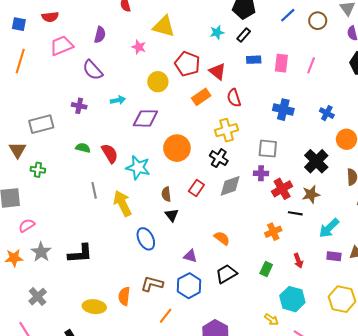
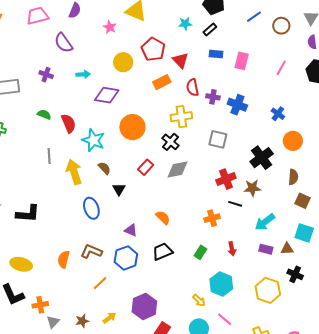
pink line: (311, 65) -> (281, 68), moved
purple cross: (261, 173) -> (213, 97), moved
brown semicircle: (166, 194) -> (104, 168), moved, turned 136
yellow ellipse: (94, 307) -> (21, 264), moved

